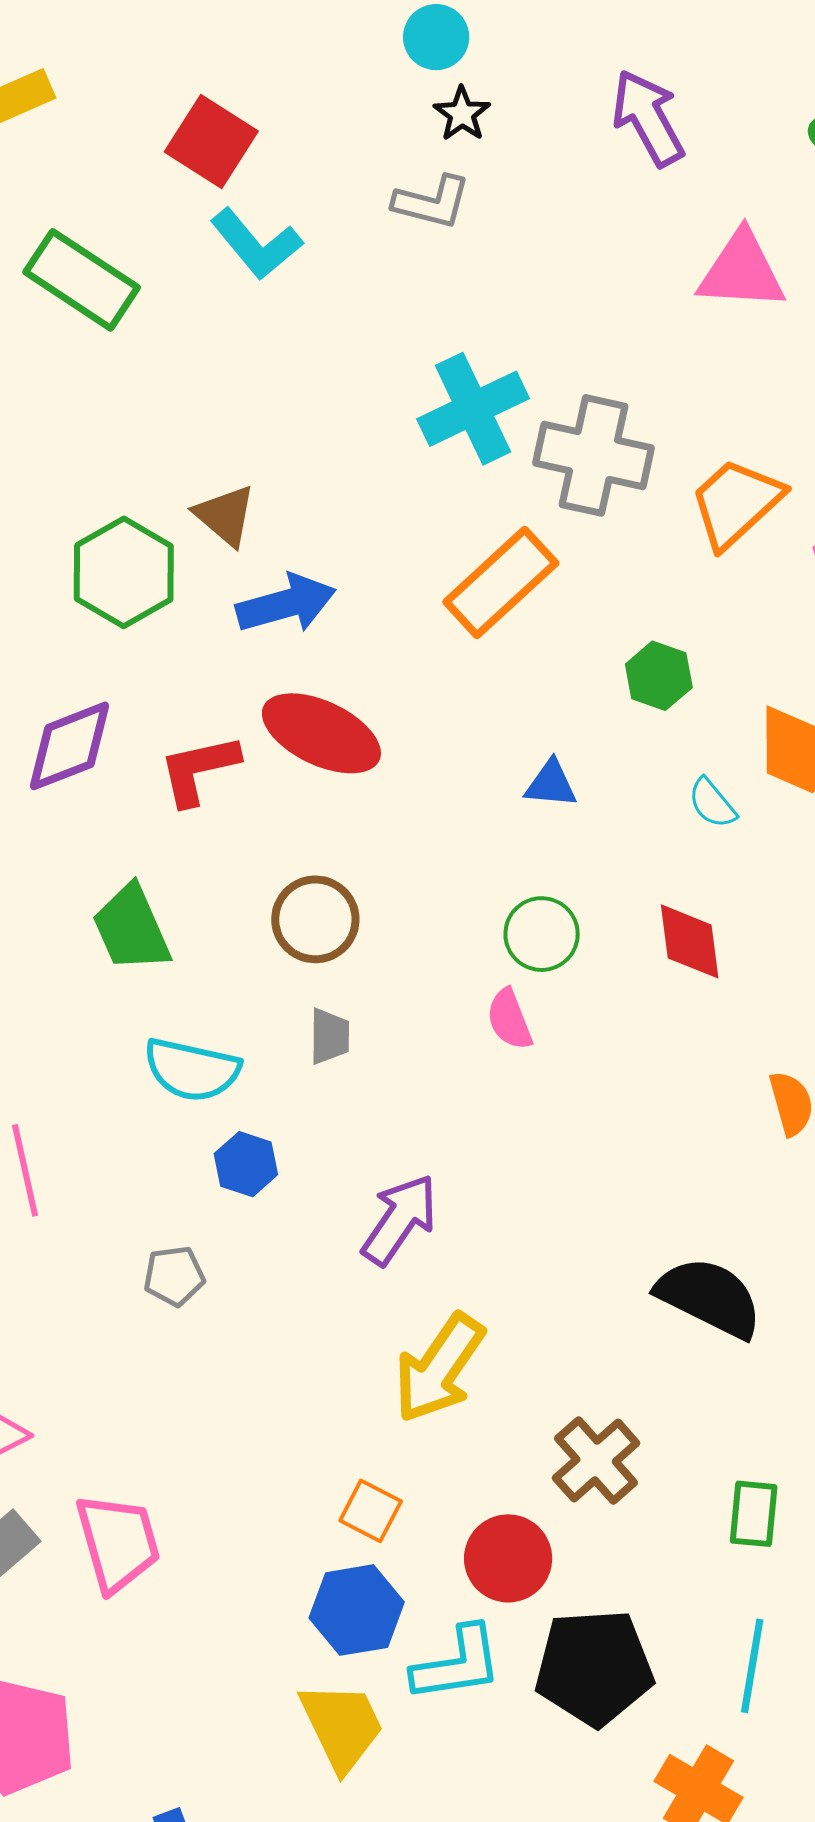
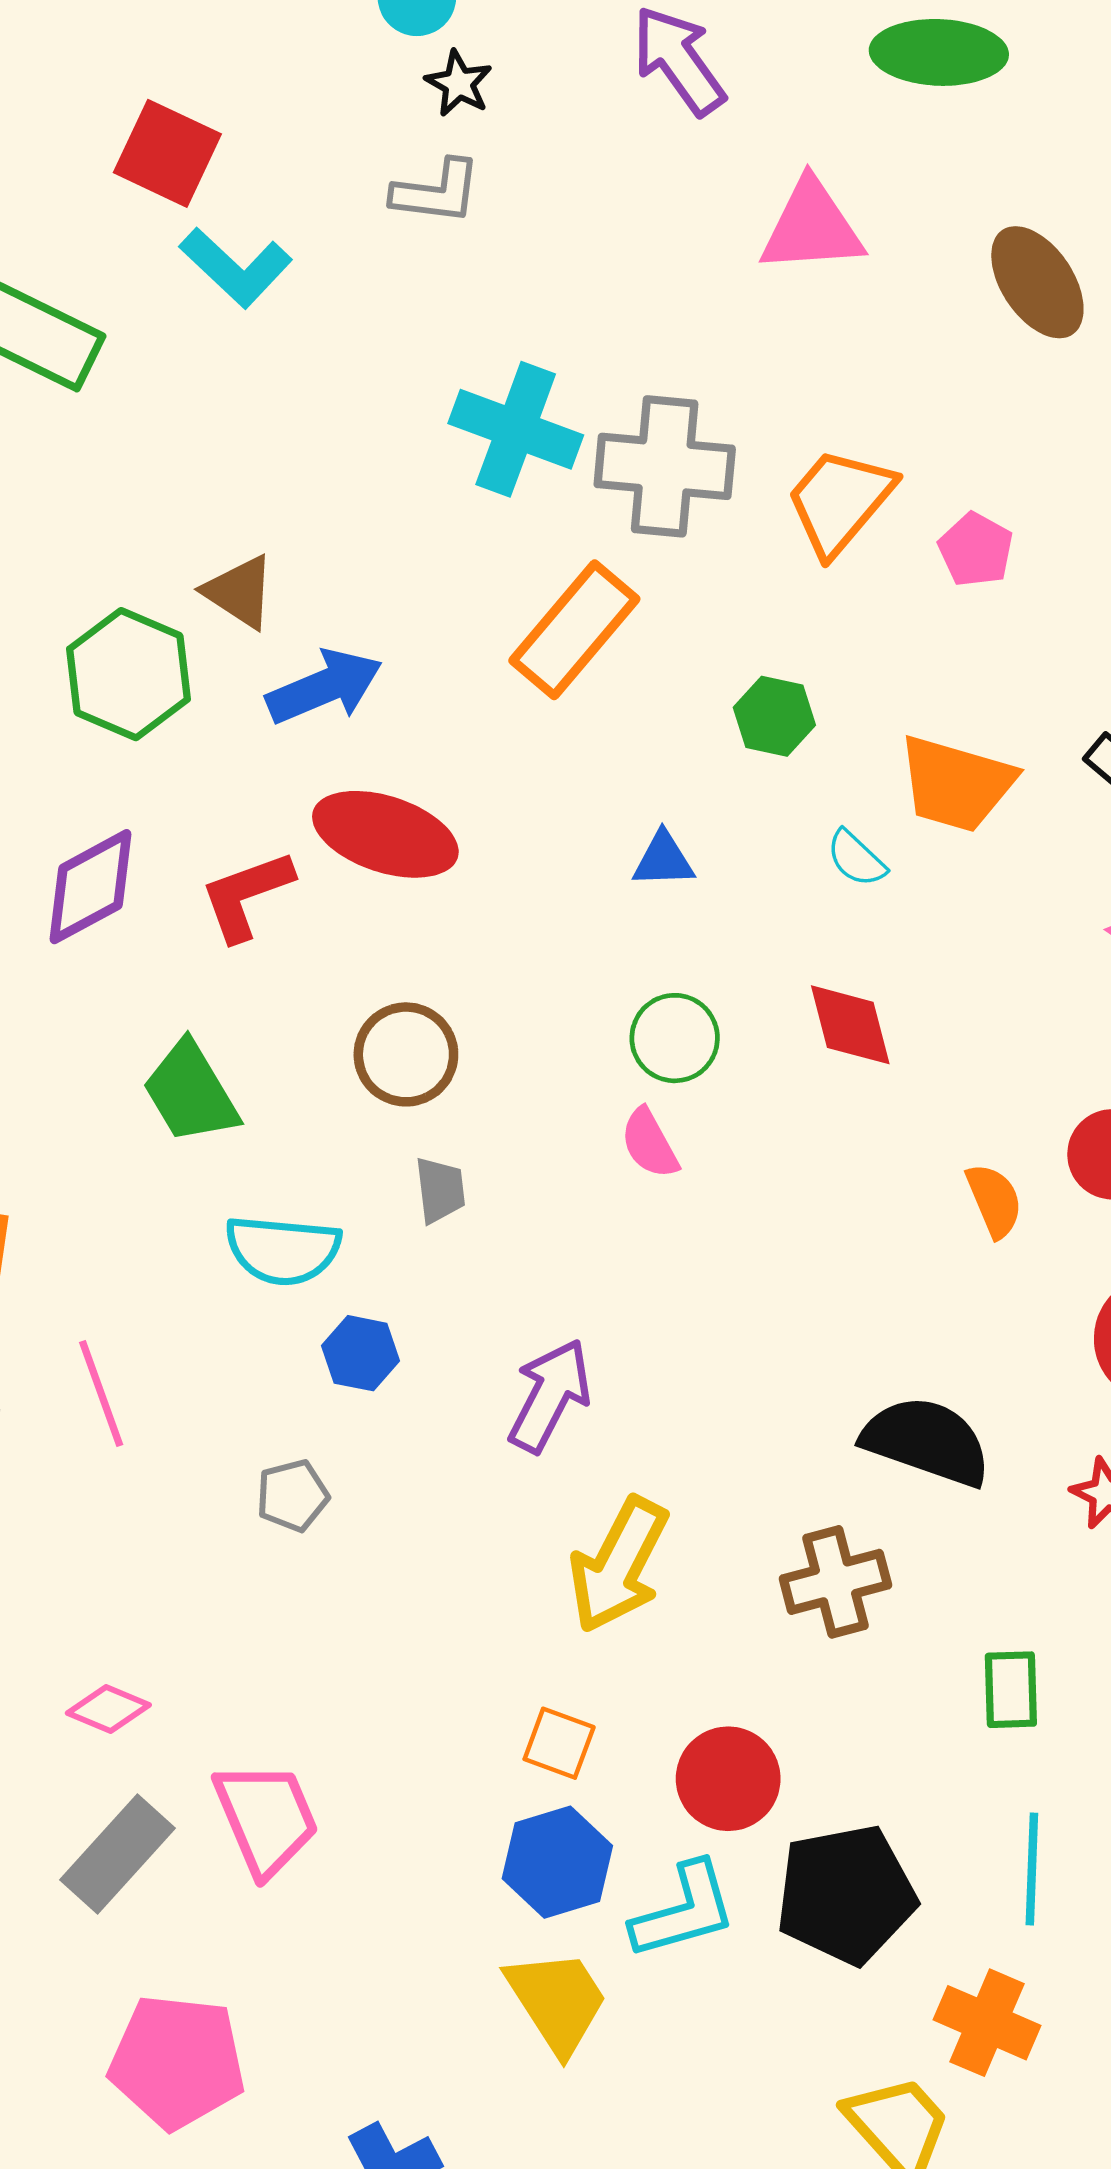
cyan cross: (473, 409) -> (516, 429), turned -37
brown cross: (596, 1460) -> (835, 1582), moved, turned 34

